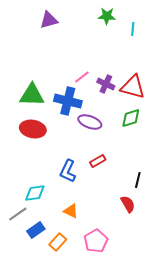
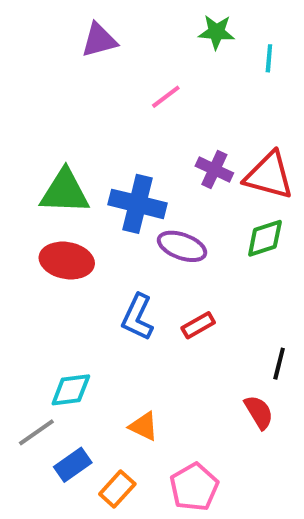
pink line: (82, 77) -> (166, 97), moved
blue L-shape: (68, 171) -> (138, 317), moved

